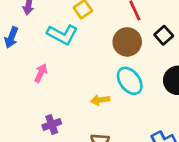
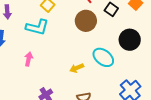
cyan ellipse: (130, 81) -> (103, 57), moved

